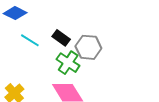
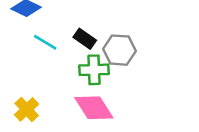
green cross: (68, 63) -> (94, 70), turned -35

